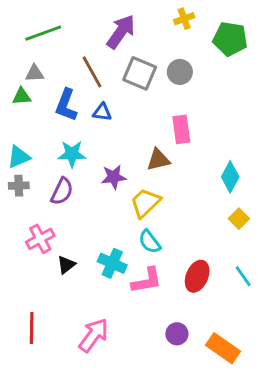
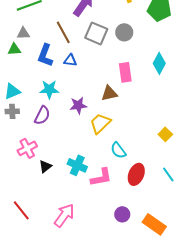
cyan diamond: (230, 177) -> (159, 63), moved
cyan semicircle: (150, 242) -> (118, 150), moved
red line: (32, 328) -> (21, 210), turned -40

